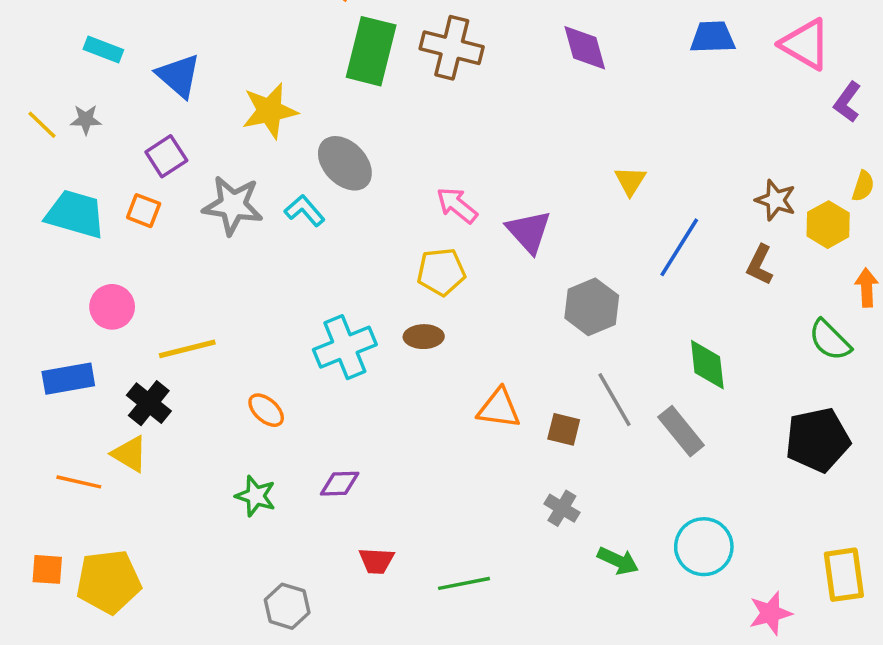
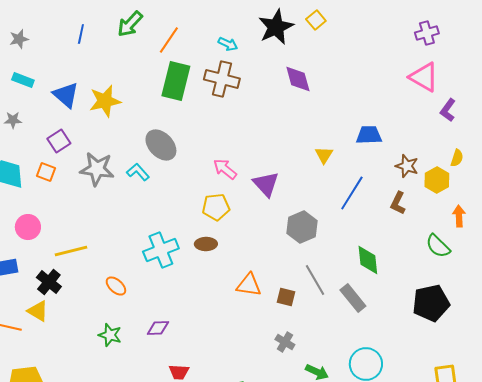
blue trapezoid: (713, 37) -> (369, 135), moved
yellow star: (270, 111) -> (105, 101), moved

